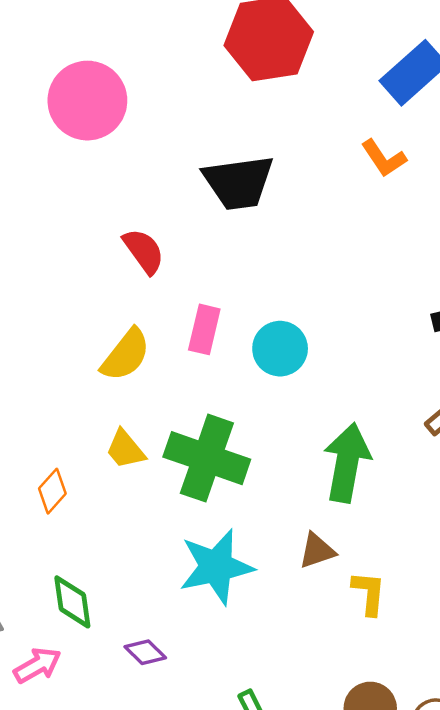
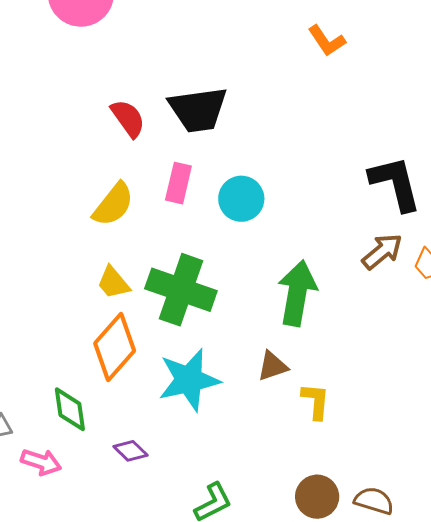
black trapezoid: (239, 182) -> (198, 110), moved
orange diamond: (52, 491) -> (115, 347), moved, size x1.8
pink arrow: (37, 665) -> (41, 462), turned 48

